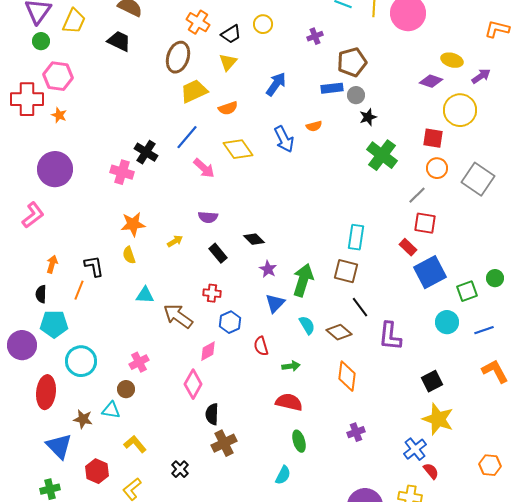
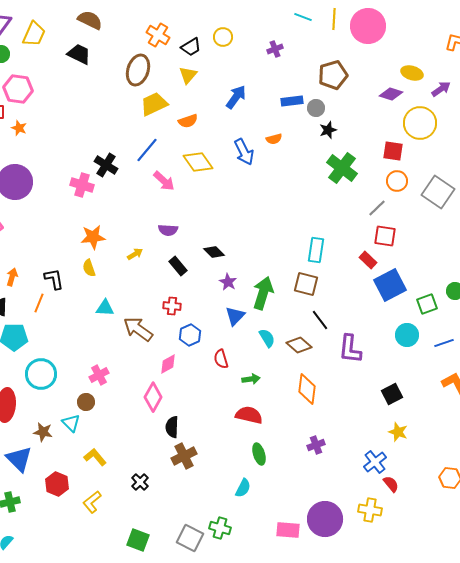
brown pentagon: (352, 62) -> (333, 75), moved
cyan triangle: (111, 410) -> (71, 423), turned 36
yellow star: (438, 419) -> (398, 432), size x0.6

